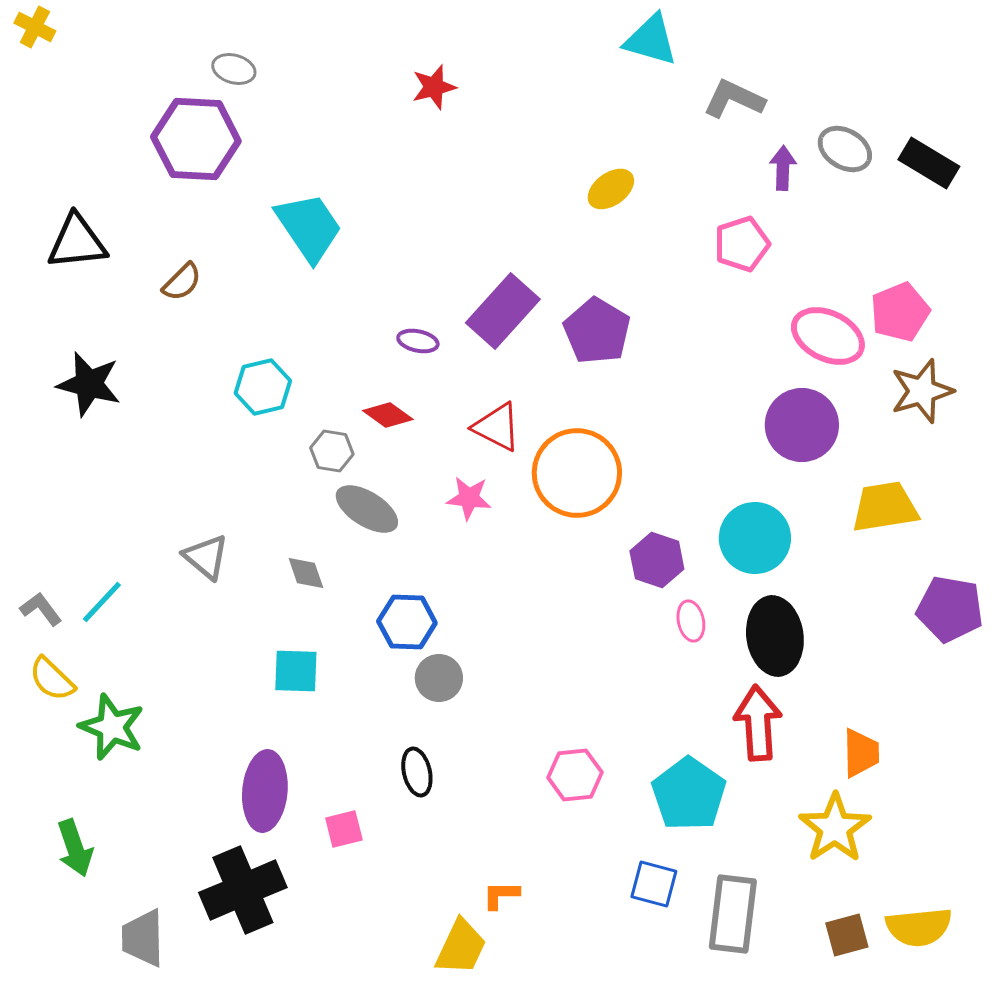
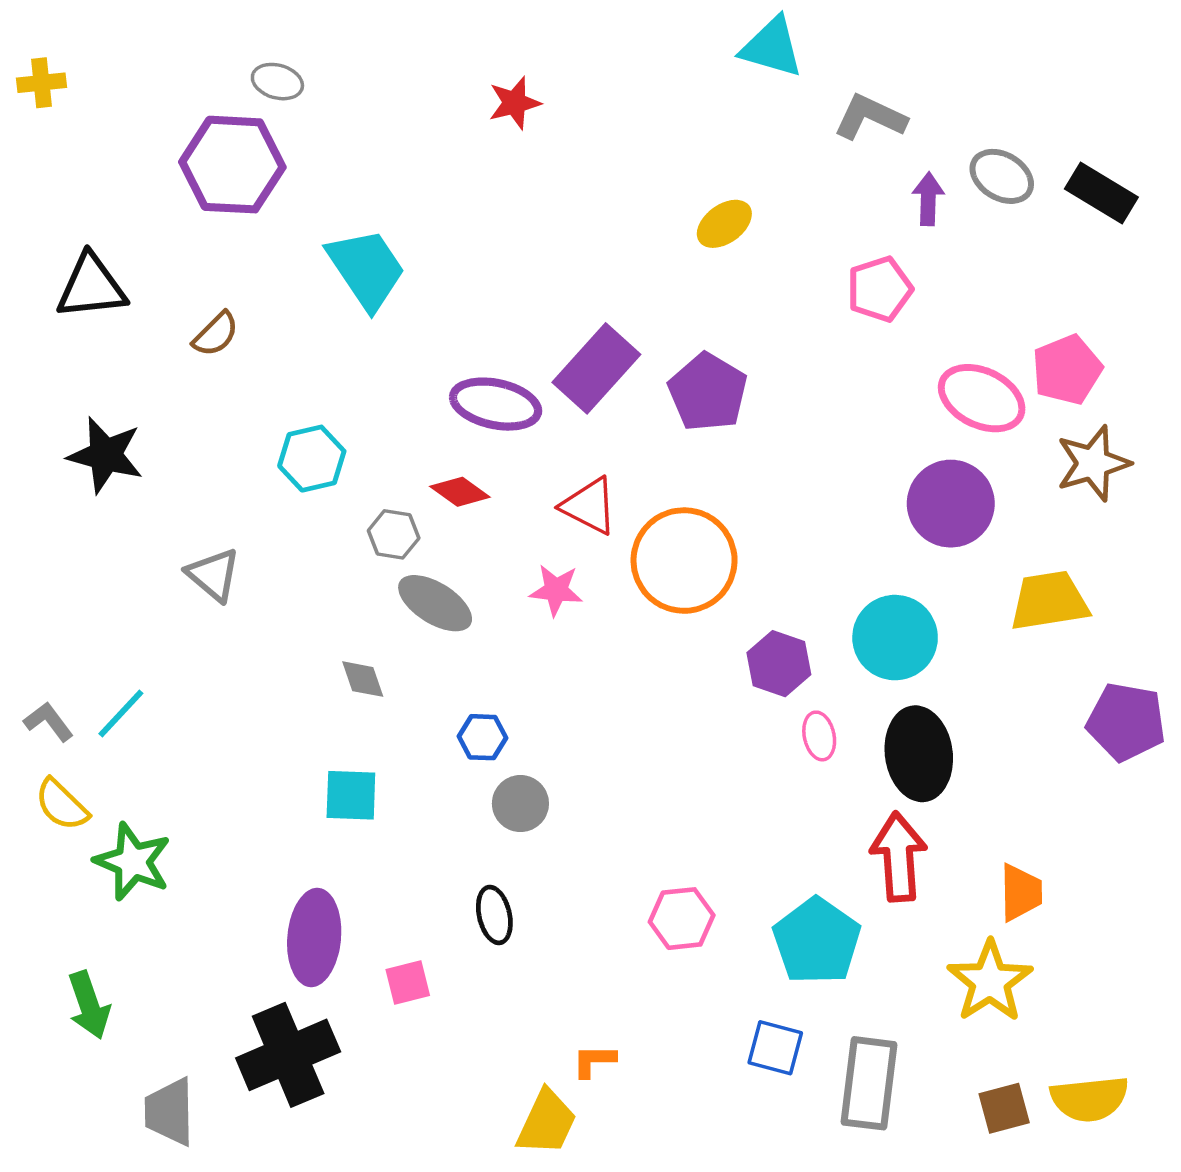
yellow cross: (35, 27) -> (41, 83), moved, turned -33
purple ellipse: (418, 341) -> (496, 404), size x1.8
gray triangle: (206, 557) -> (213, 575), moved
blue hexagon: (407, 622) -> (483, 737), size x0.7

